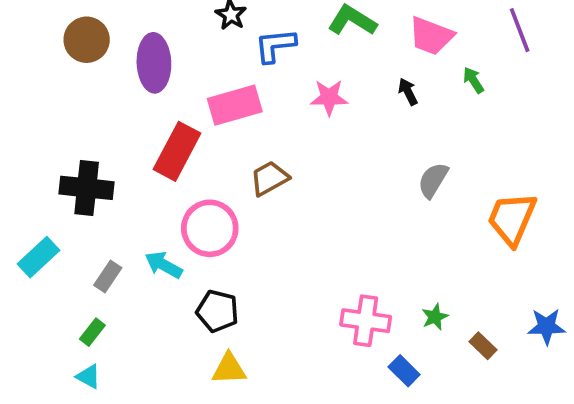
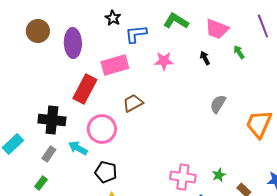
black cross: (87, 188) -> (52, 120), moved

